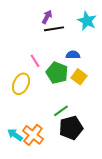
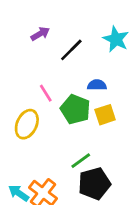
purple arrow: (47, 17) -> (40, 34), moved, turned 32
black line: (54, 29) -> (71, 50), turned -36
yellow square: (79, 77) -> (105, 115), turned 35

